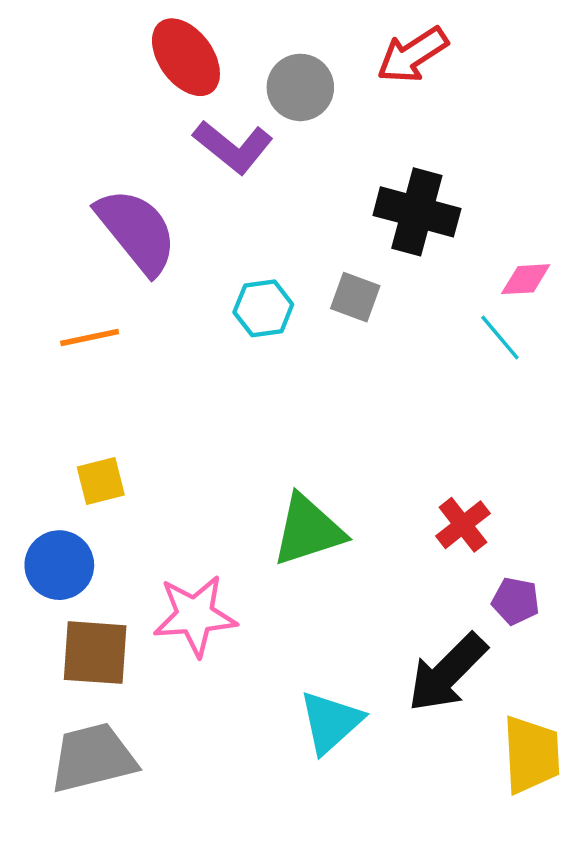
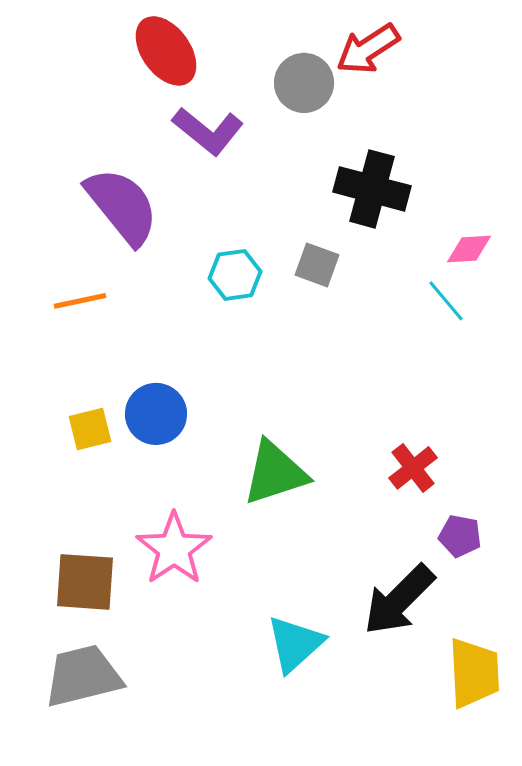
gray circle: (300, 87) -> (304, 83), moved
blue circle: (59, 565) -> (156, 414), moved
pink star: (195, 616) -> (174, 549), turned -30

